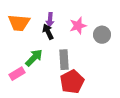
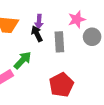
pink star: (78, 26) -> (77, 19), moved
gray rectangle: (64, 60) -> (59, 42), moved

